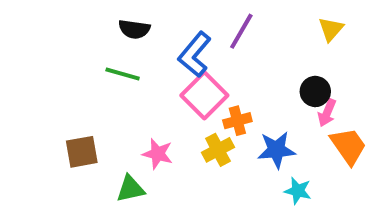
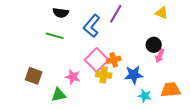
yellow triangle: (331, 29) -> (162, 13), turned -48
pink square: (204, 95) -> (97, 60), moved
orange trapezoid: (348, 146) -> (171, 90), moved, turned -60
yellow cross: (218, 150) -> (104, 75), turned 35
brown square: (82, 152) -> (34, 76), turned 30

